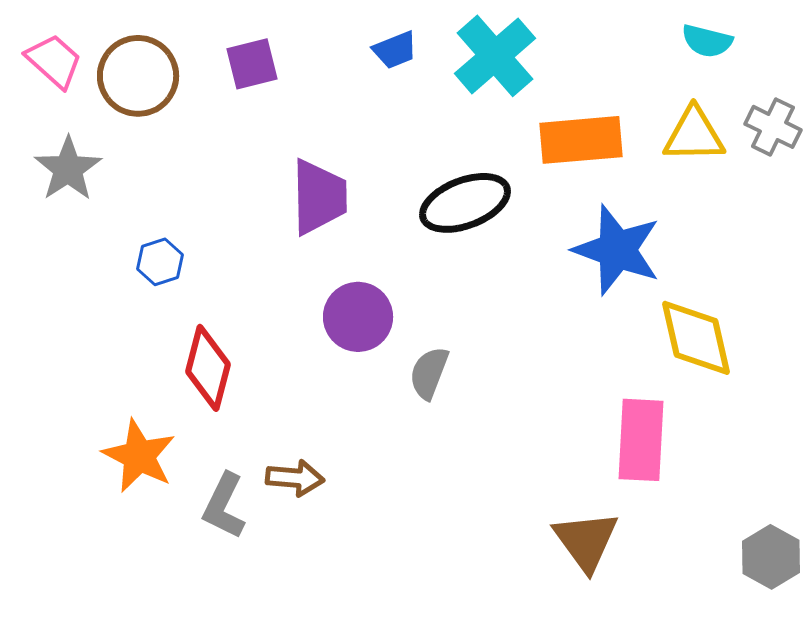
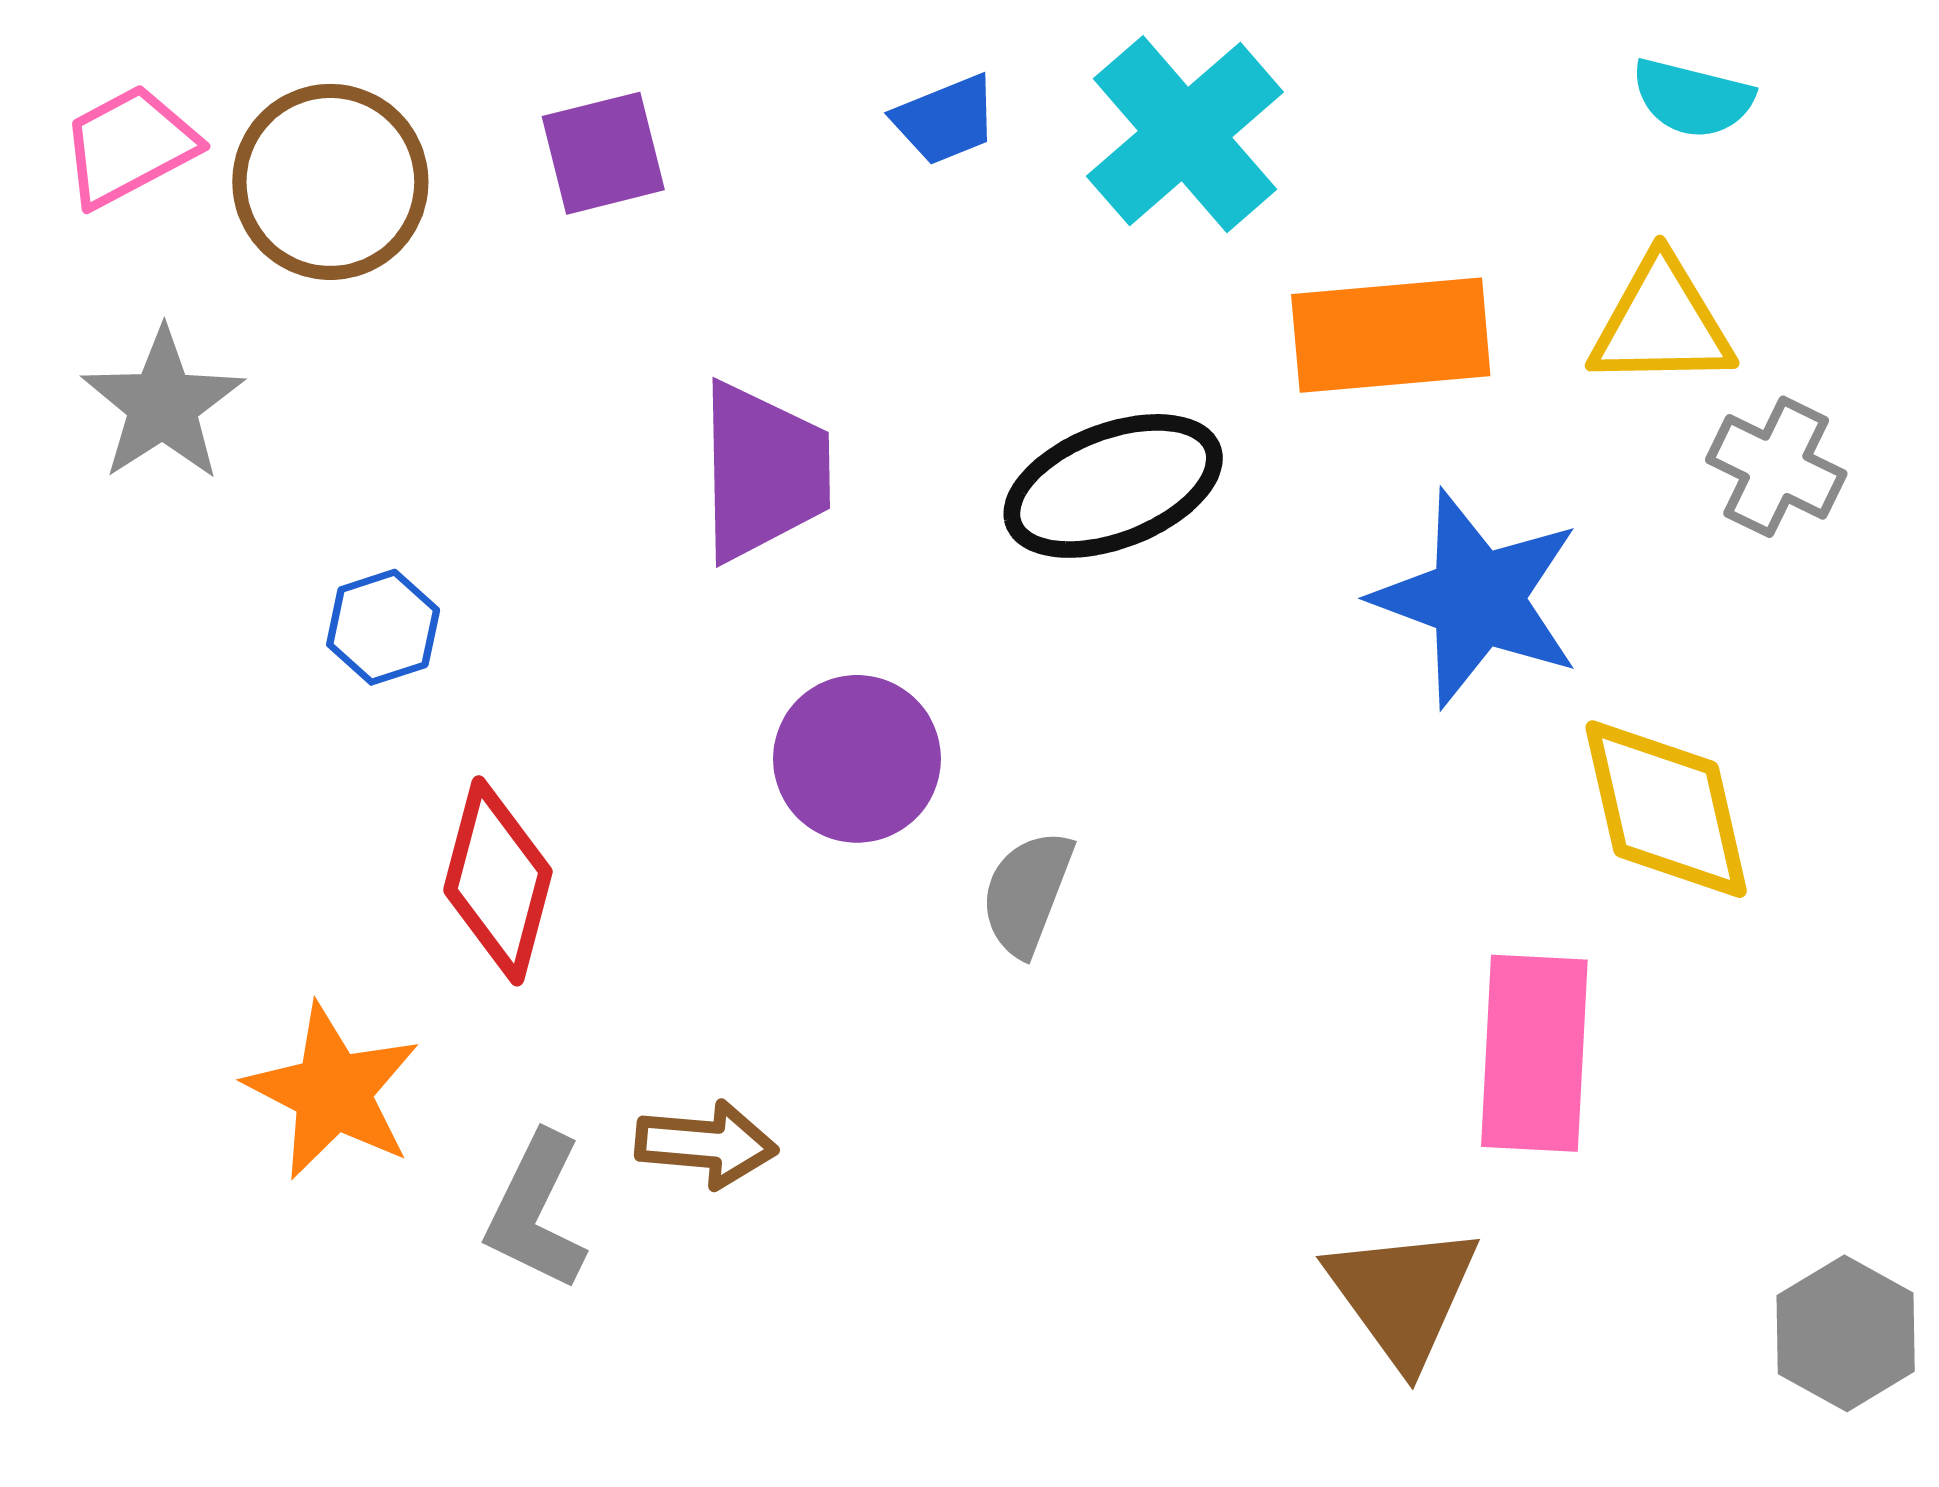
pink trapezoid: (54, 61) -> (129, 146), turned -70
gray cross: (773, 127) -> (1776, 467), moved

